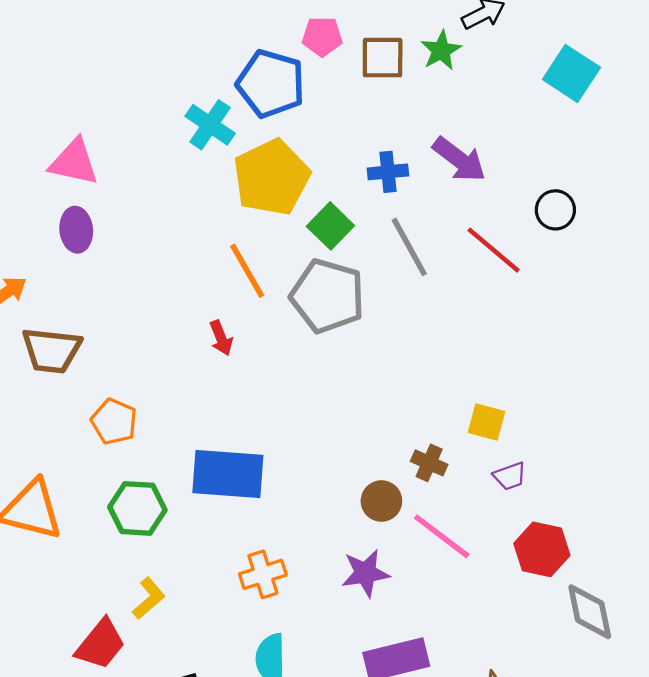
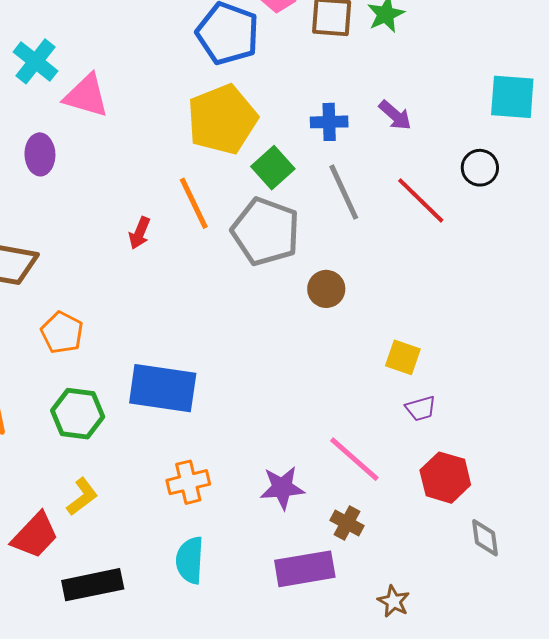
cyan square: (571, 73) -> (512, 97), moved, turned -33
cyan cross: (210, 125) -> (35, 61), moved
purple arrow: (459, 160) -> (395, 115), size x0.7
pink triangle: (74, 162) -> (86, 96), moved
red arrow: (221, 338) -> (140, 233), moved, turned 40
brown cross: (429, 463) -> (347, 523), moved
brown circle: (381, 501) -> (326, 289), moved
gray diamond: (590, 612) -> (485, 538), size x0.7

